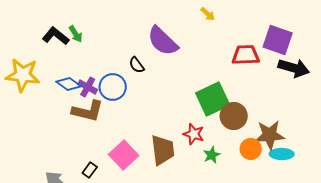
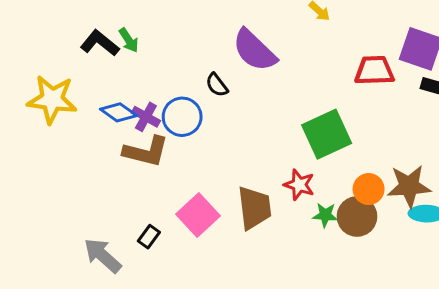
brown circle: (234, 116) -> (357, 216), moved
orange circle: (251, 149) -> (369, 189), moved
green star: (212, 155) -> (325, 215), turned 30

